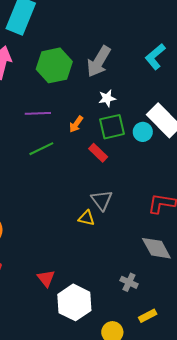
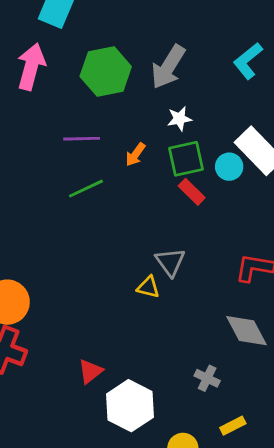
red rectangle: (98, 153) -> (192, 192), moved
red triangle: (46, 278) -> (90, 371), turned 30

